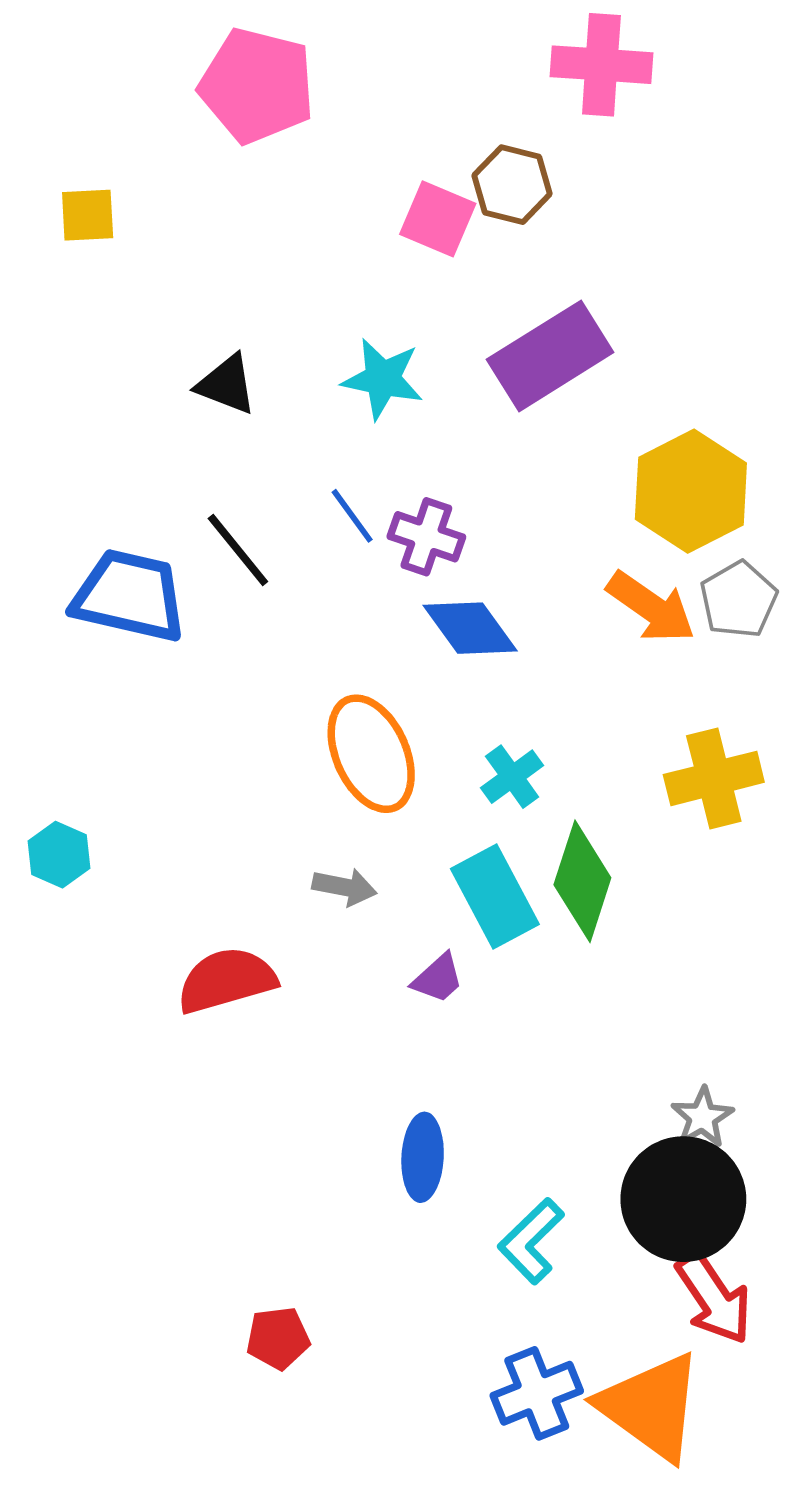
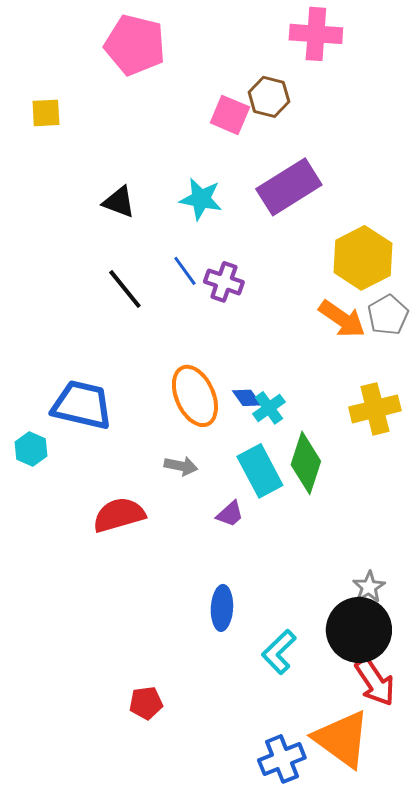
blue trapezoid: (129, 596) -> (82, 405), moved
blue diamond: (470, 628) -> (247, 398), moved, size x0.6
blue cross: (537, 1393) -> (282, 759), moved

